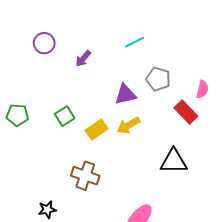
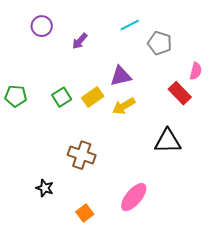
gray pentagon: (158, 79) -> (160, 43), moved
yellow rectangle: (97, 129) -> (93, 97), moved
black star: (47, 210) -> (45, 188), turned 30

